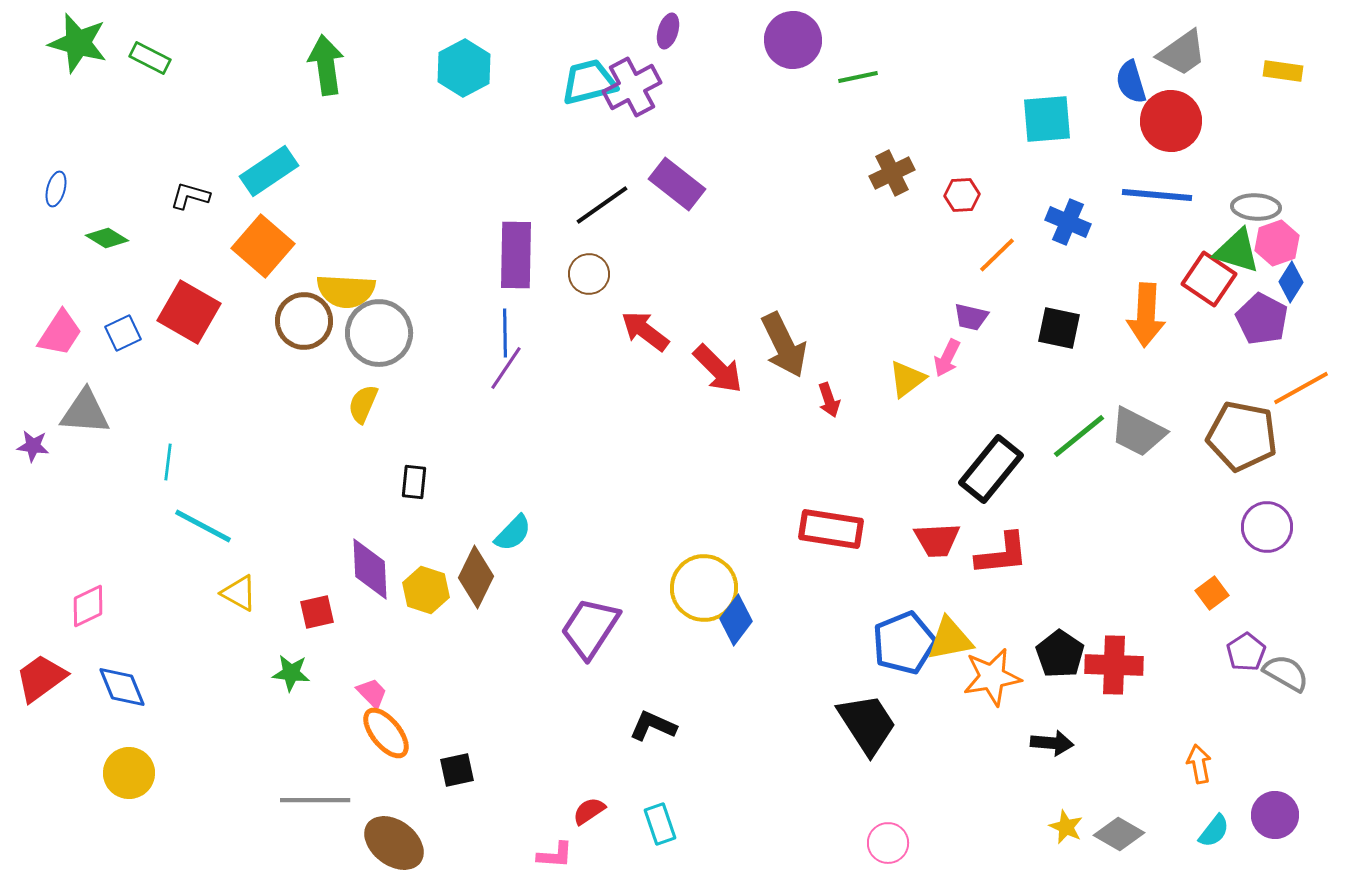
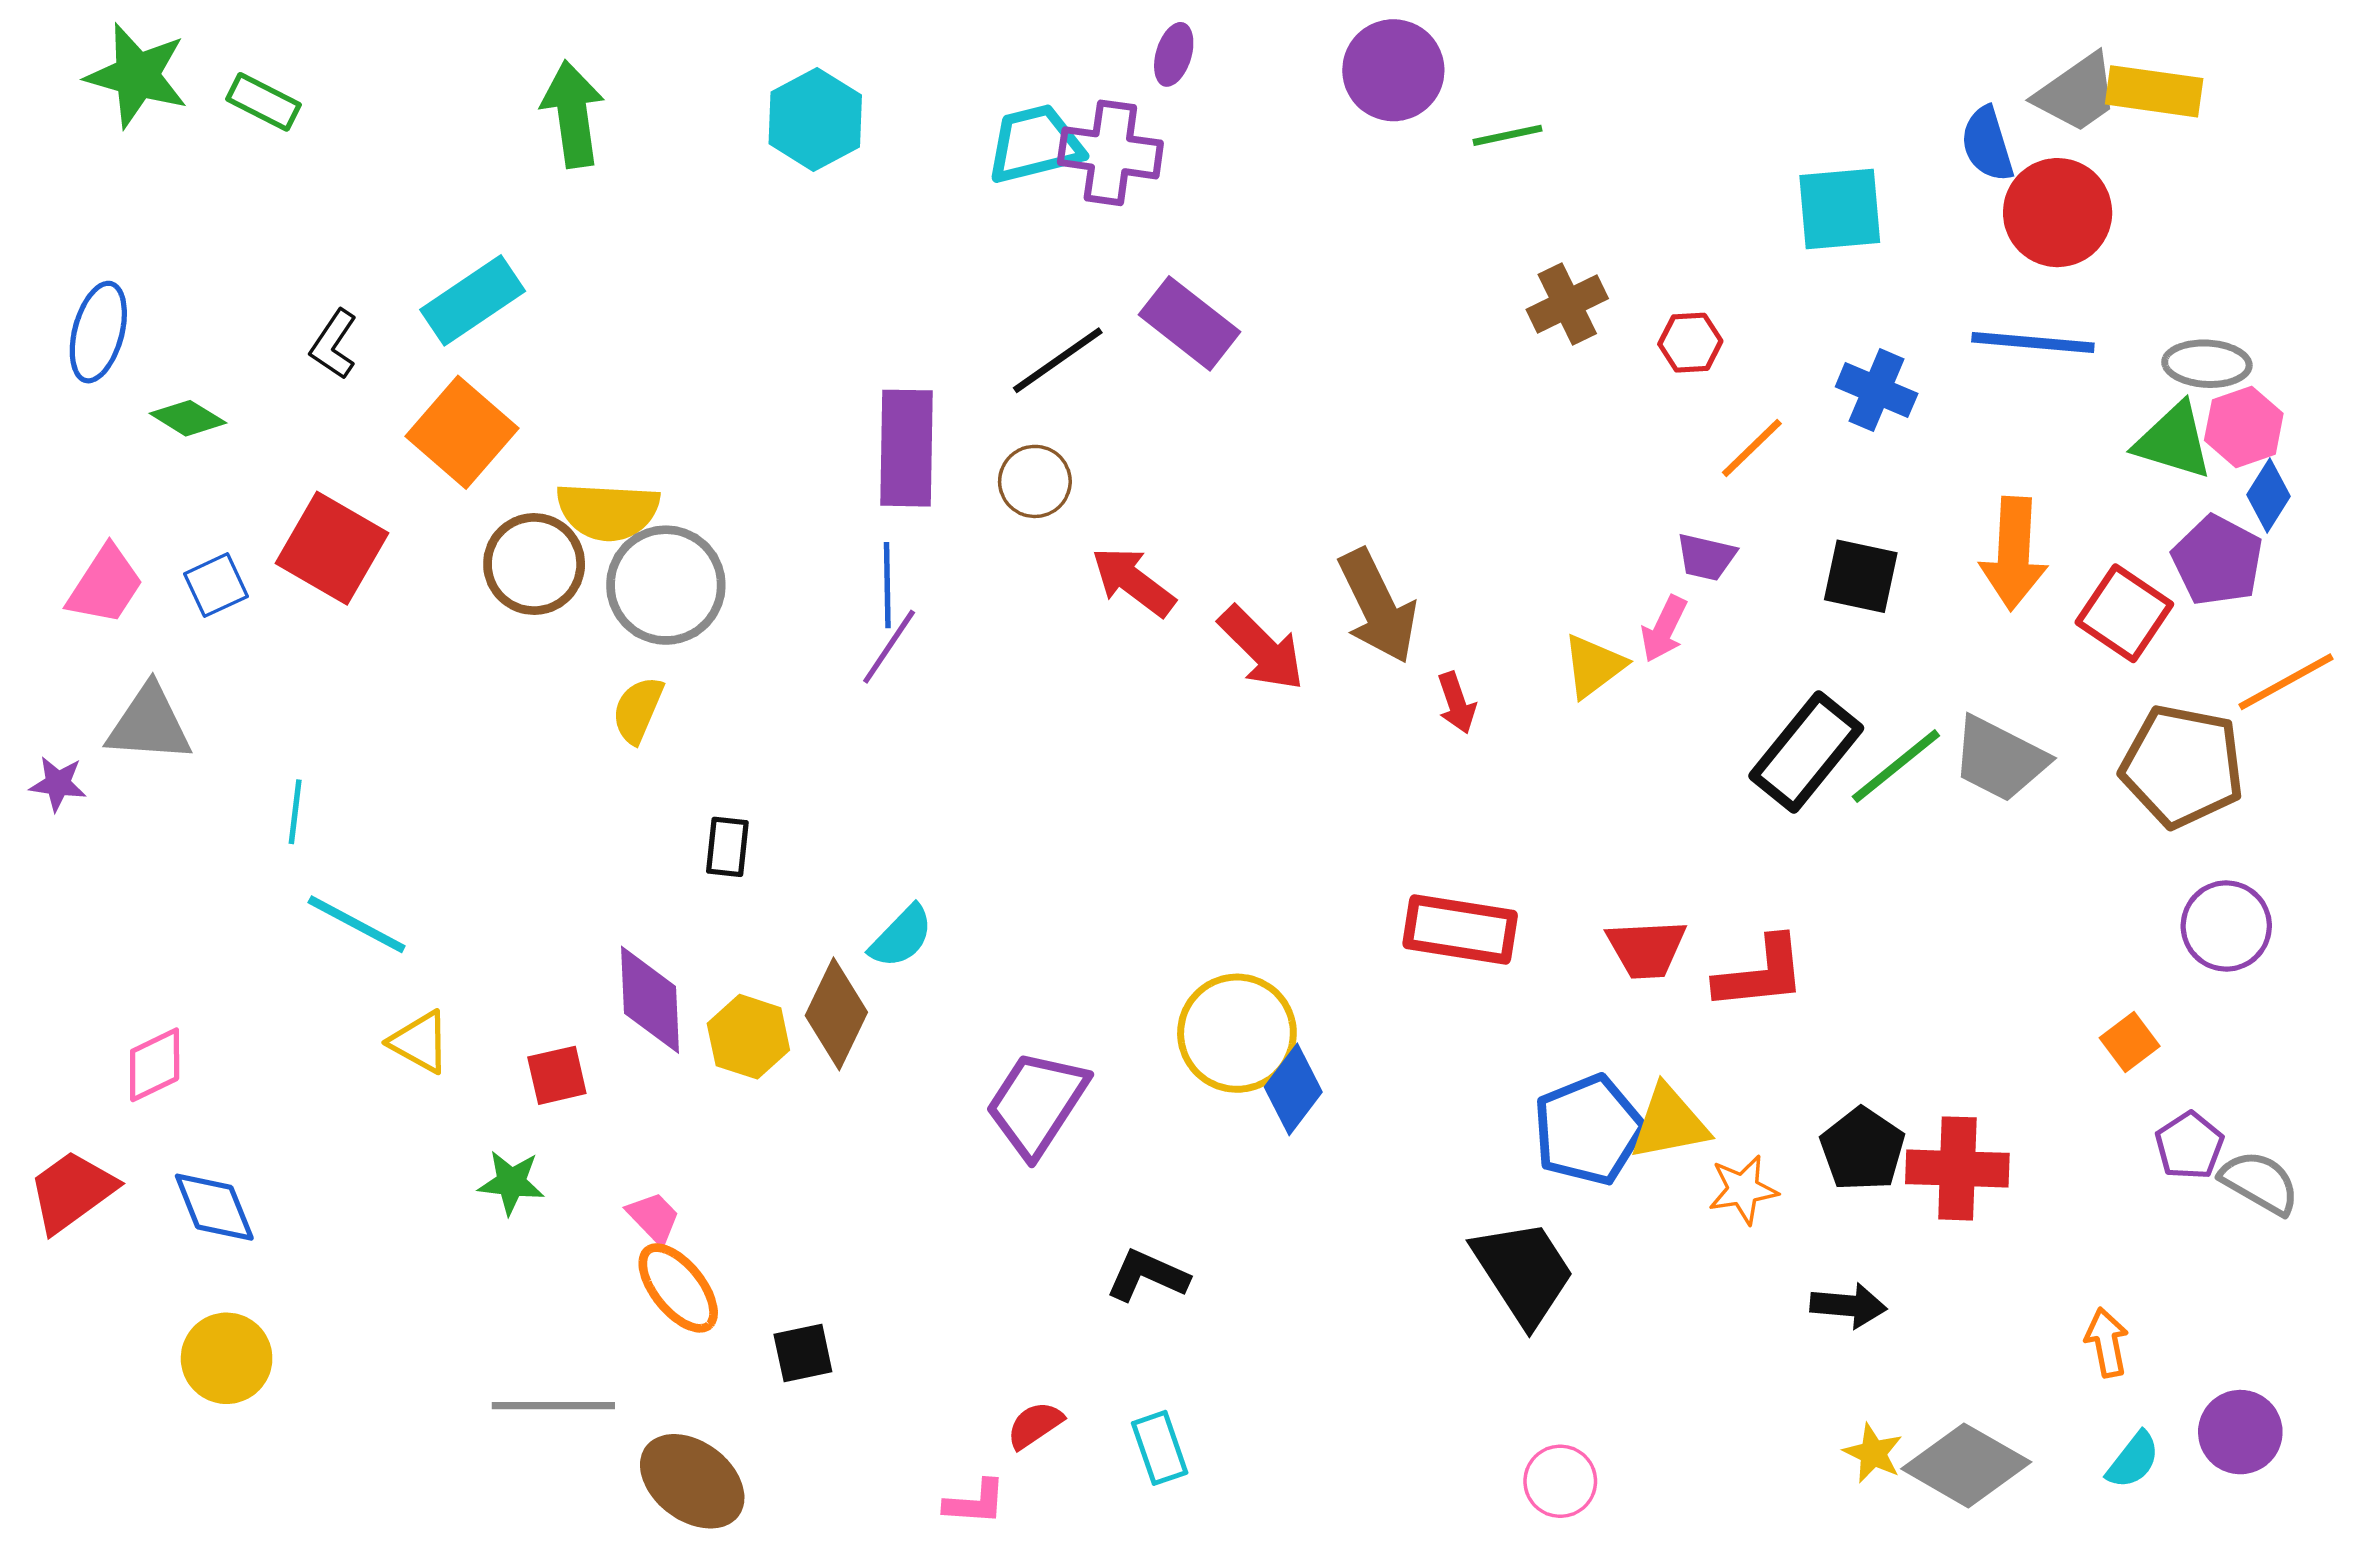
yellow rectangle: (1283, 71) -> (2154, 91), moved, size x1.4
purple cross: (632, 87) -> (1110, 153), turned 36
blue ellipse: (56, 189) -> (98, 332), size x1.6
black L-shape: (190, 196) -> (334, 344), turned -72
red square: (1209, 279) -> (2124, 613), moved
black rectangle: (991, 469) -> (1806, 752), moved
orange star: (992, 677) -> (1743, 1190), size x0.7
gray diamond: (1119, 834) -> (1966, 1465), size x1.4

